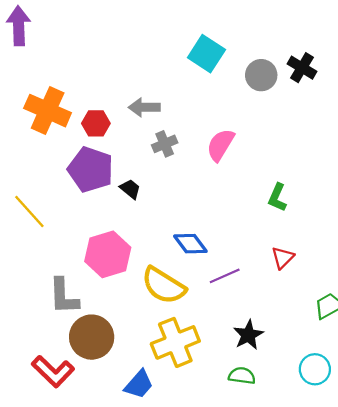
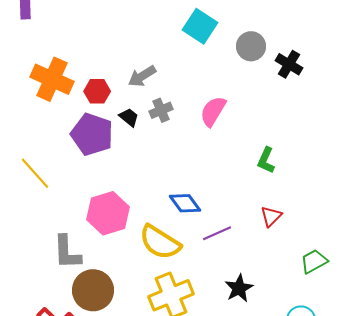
black cross: (302, 68) -> (289, 64), moved
gray arrow: (144, 107) -> (142, 76), turned -32
black trapezoid: (130, 189) -> (129, 117), moved

